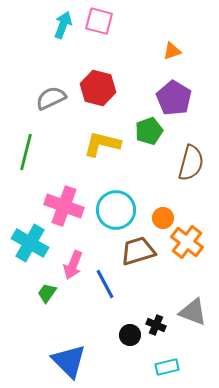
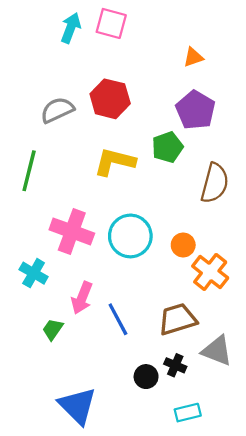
cyan cross: (30, 243) -> (34, 273), size x0.7
brown trapezoid: (138, 251) -> (178, 319), moved

